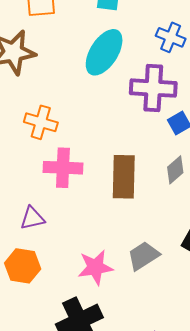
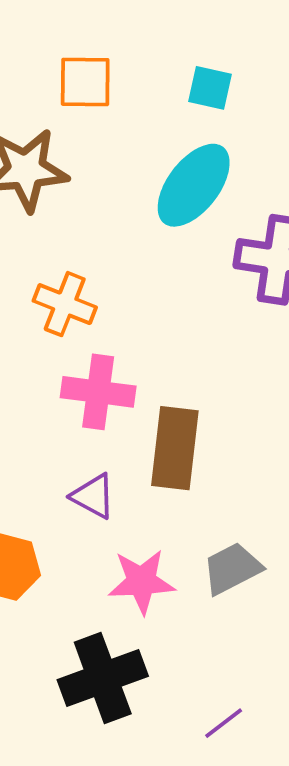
brown rectangle: (124, 177) -> (175, 448), moved
purple triangle: (32, 218) -> (93, 496), moved, turned 36

